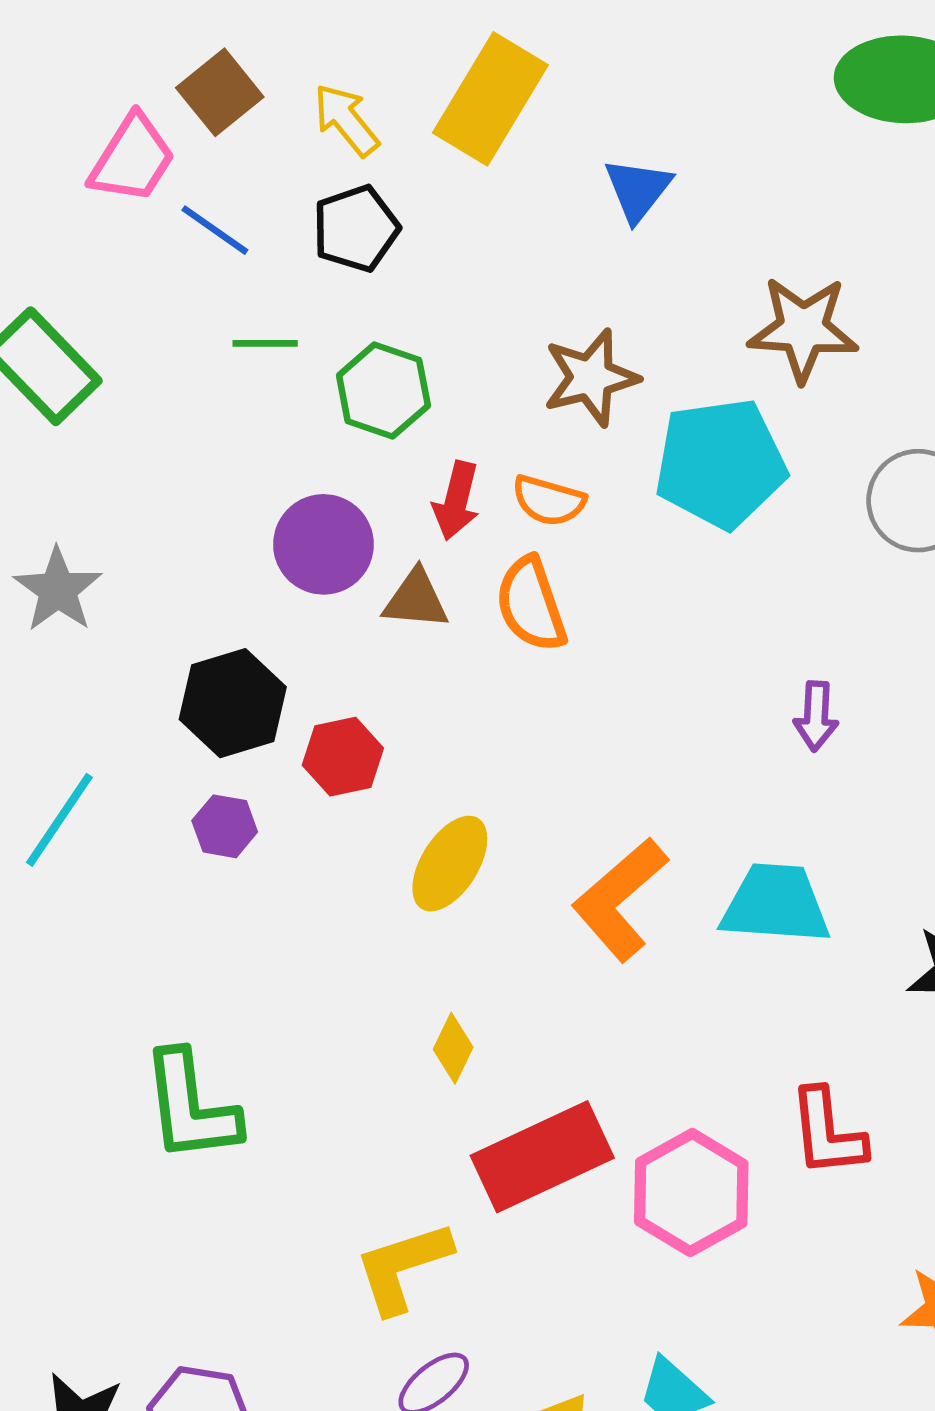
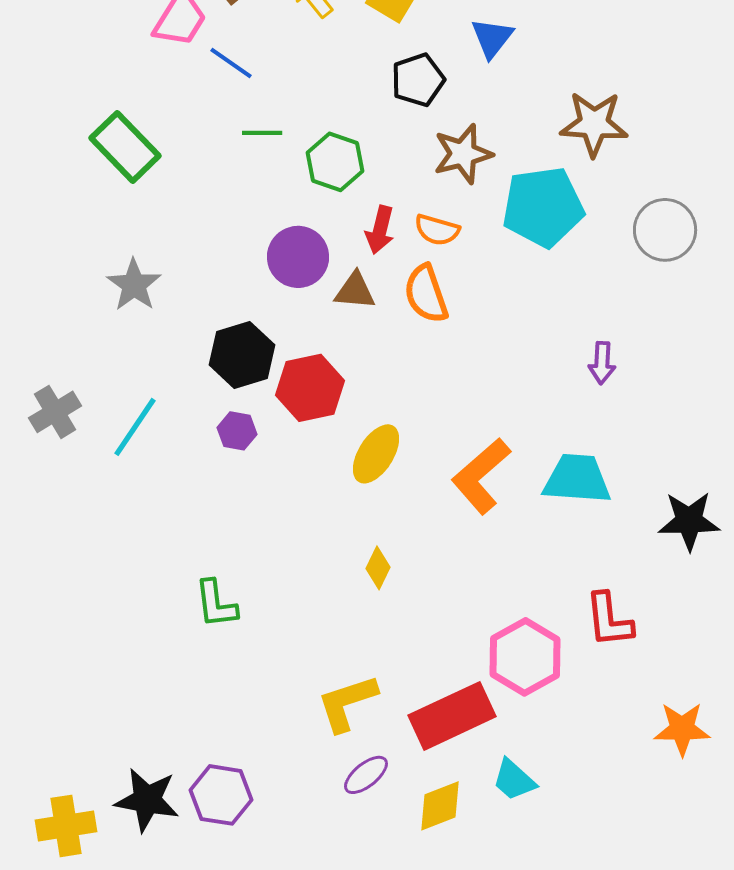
black pentagon: (356, 228) -> (418, 80), moved
red hexagon: (343, 757) -> (310, 388), size x1.4
green L-shape: (191, 1107) -> (216, 604), size x0.7
red rectangle: (542, 1157) -> (452, 716), moved

